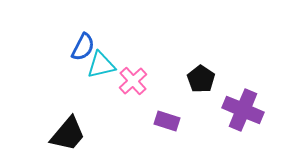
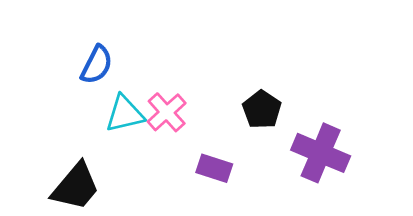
cyan triangle: (101, 65) -> (125, 114), moved

